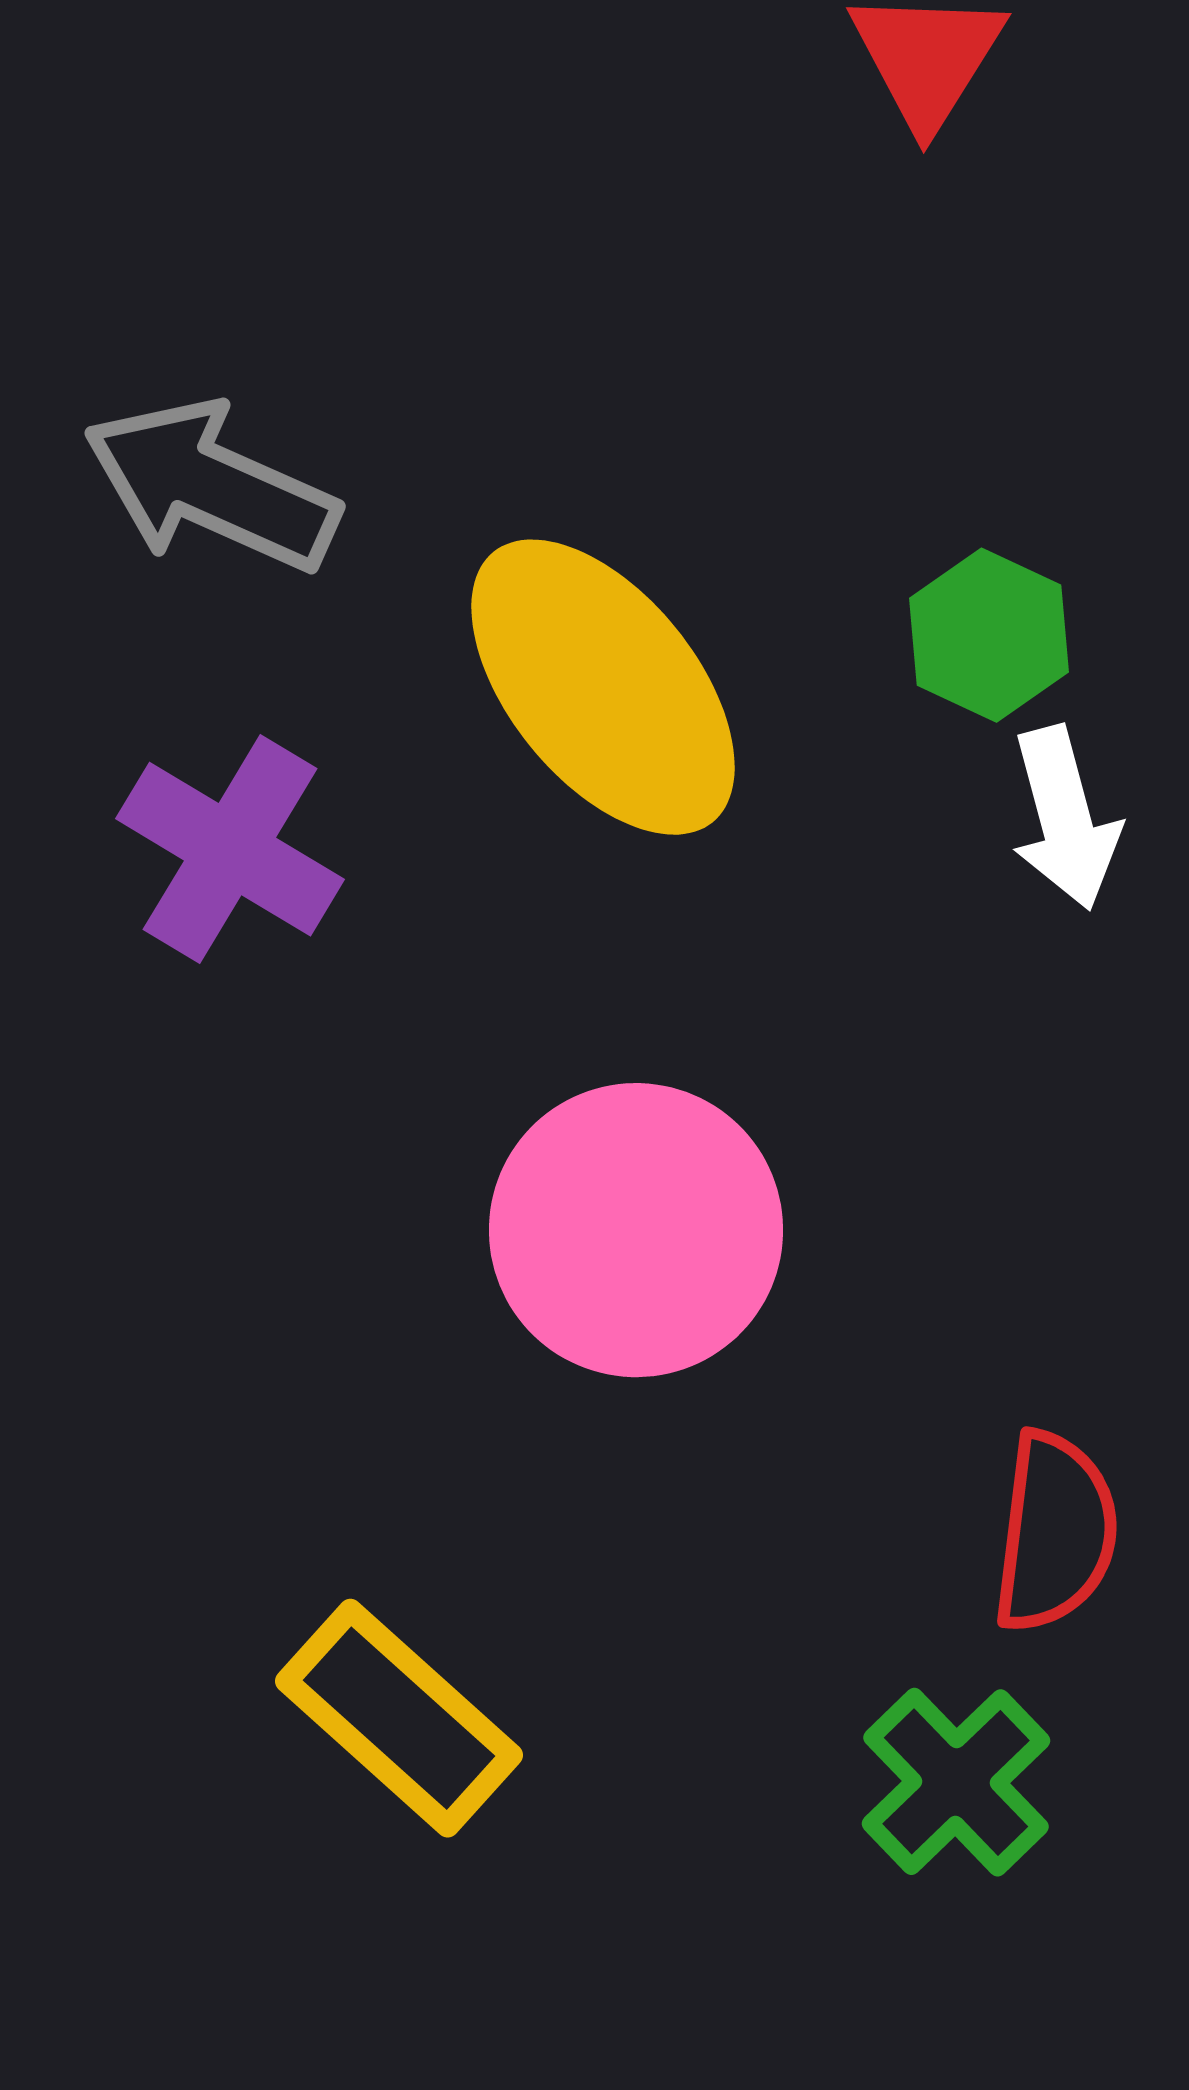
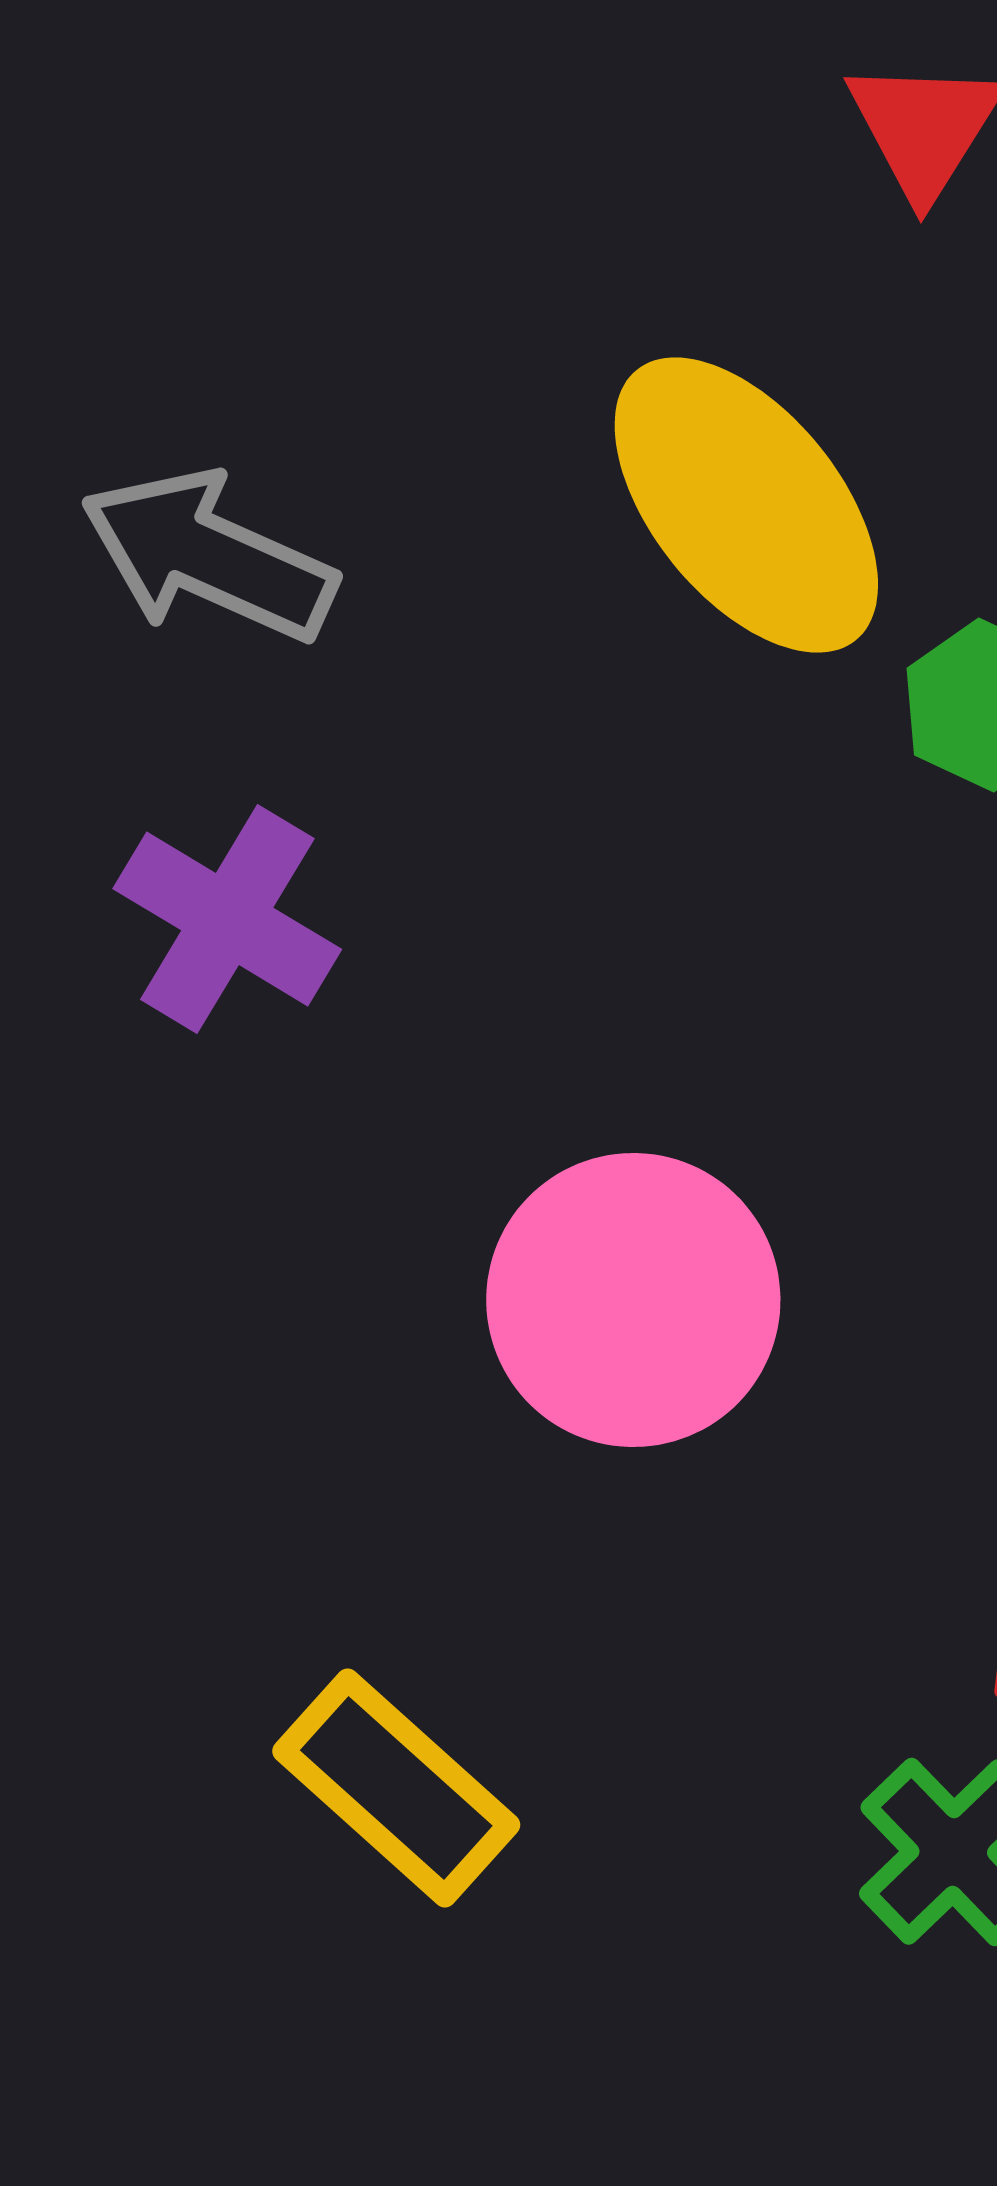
yellow ellipse: (603, 687) -> (746, 505), moved

